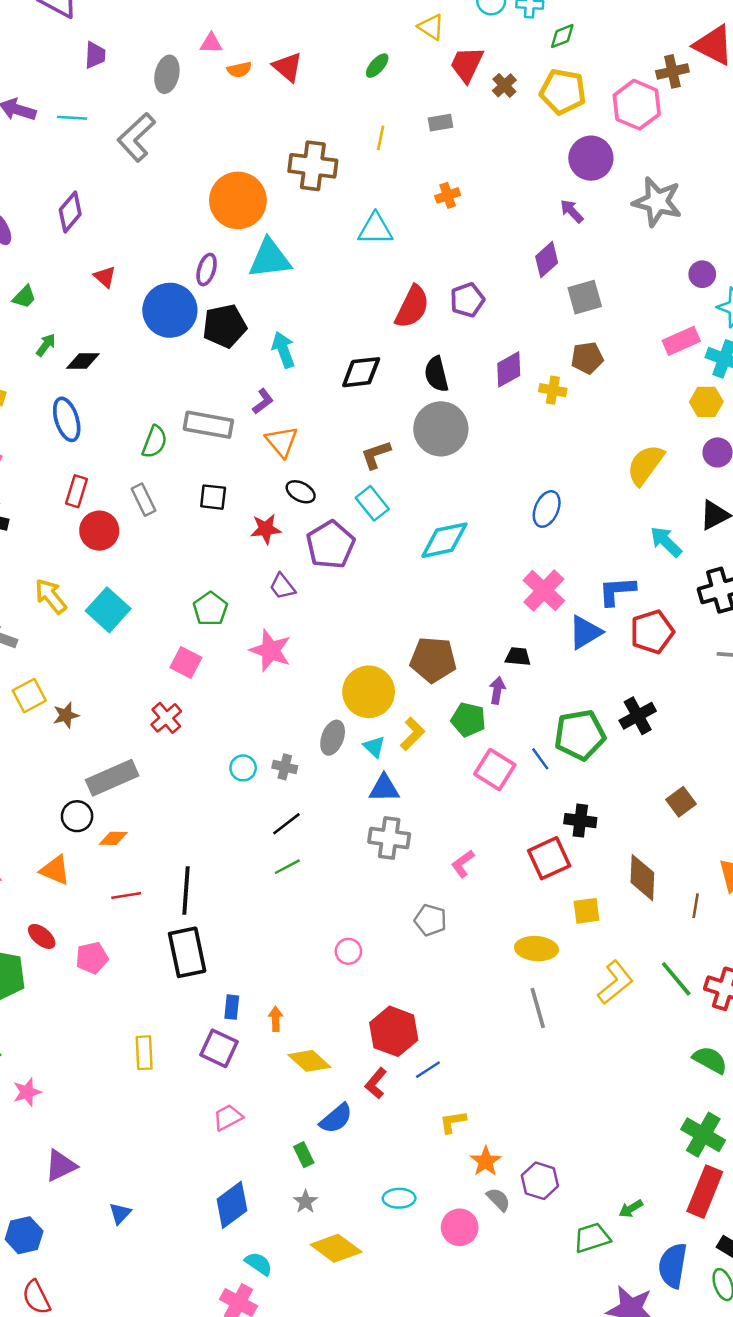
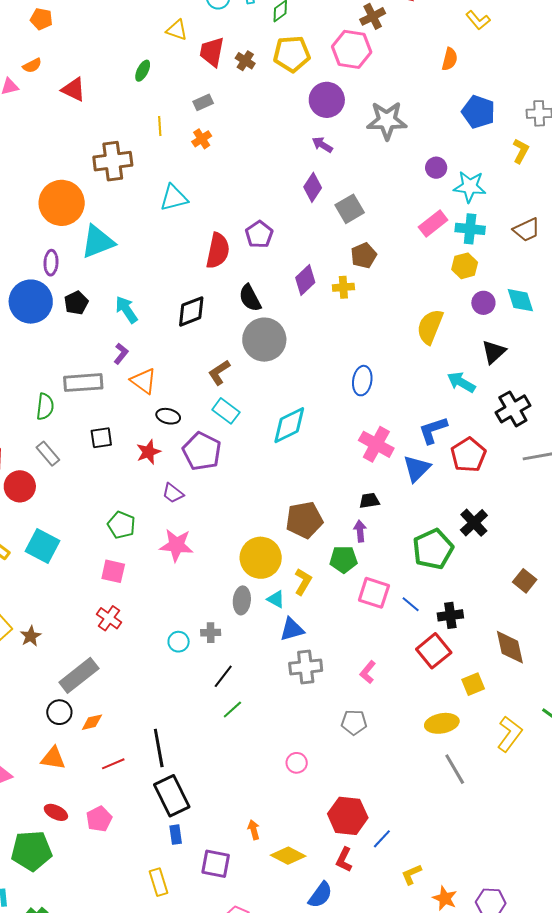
orange semicircle: (239, 70) -> (32, 65), moved
orange cross: (448, 195) -> (202, 139), moved
black pentagon: (225, 326) -> (76, 303), size x0.7
blue line: (540, 759) -> (411, 604), moved
blue rectangle: (232, 1007) -> (176, 835), moved

